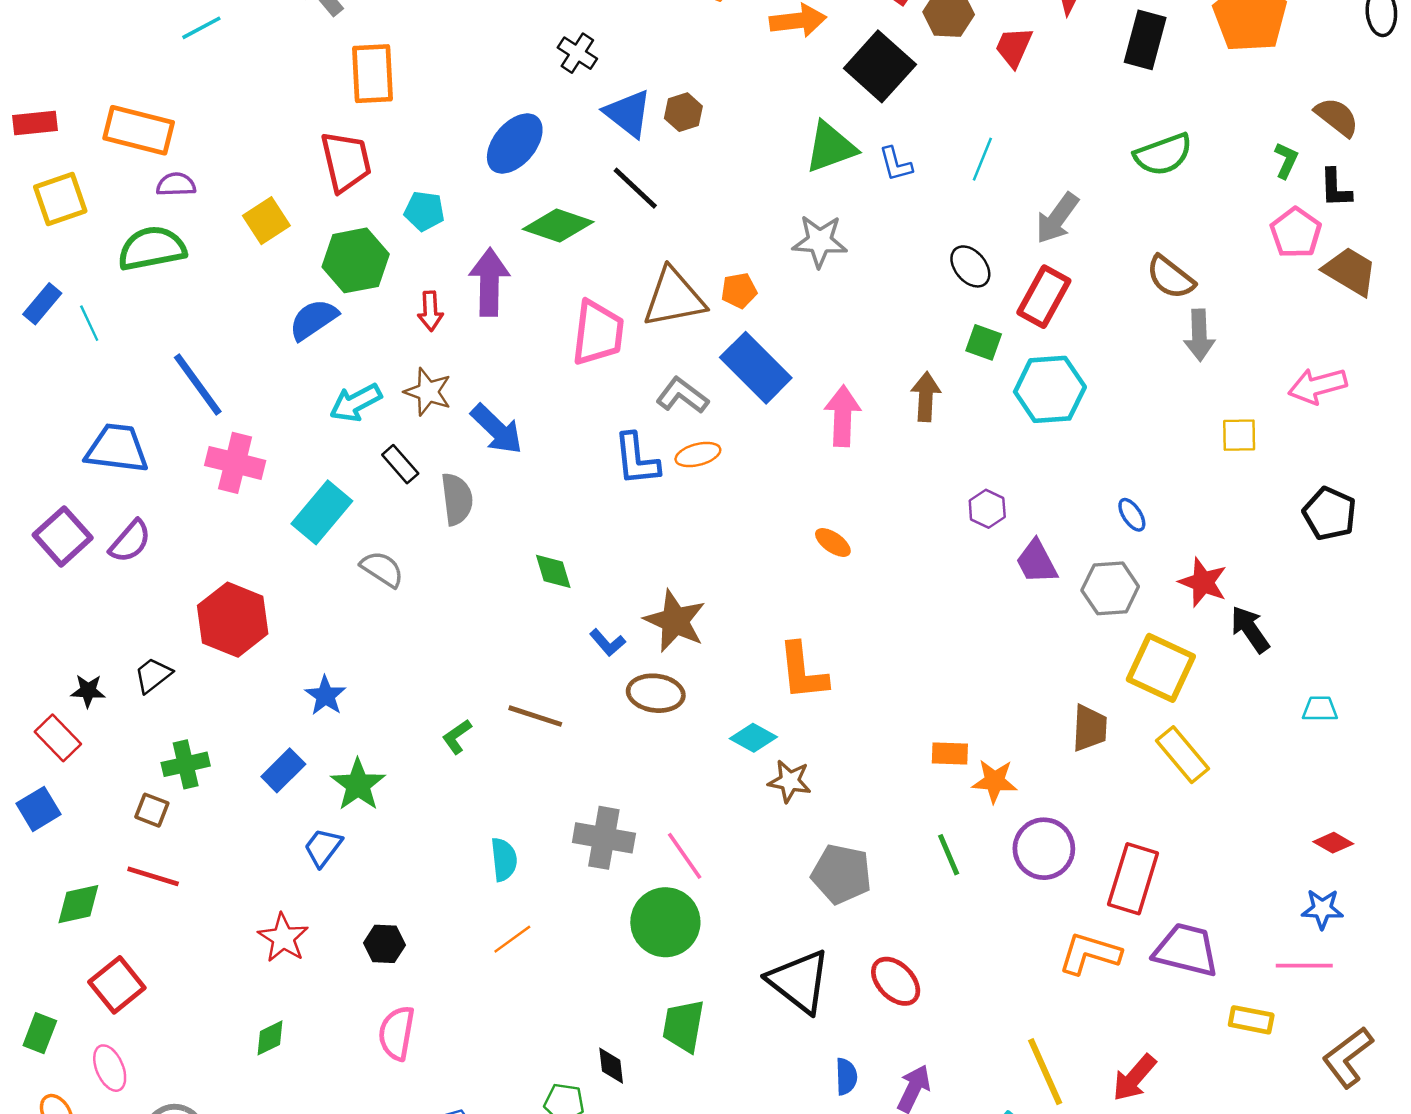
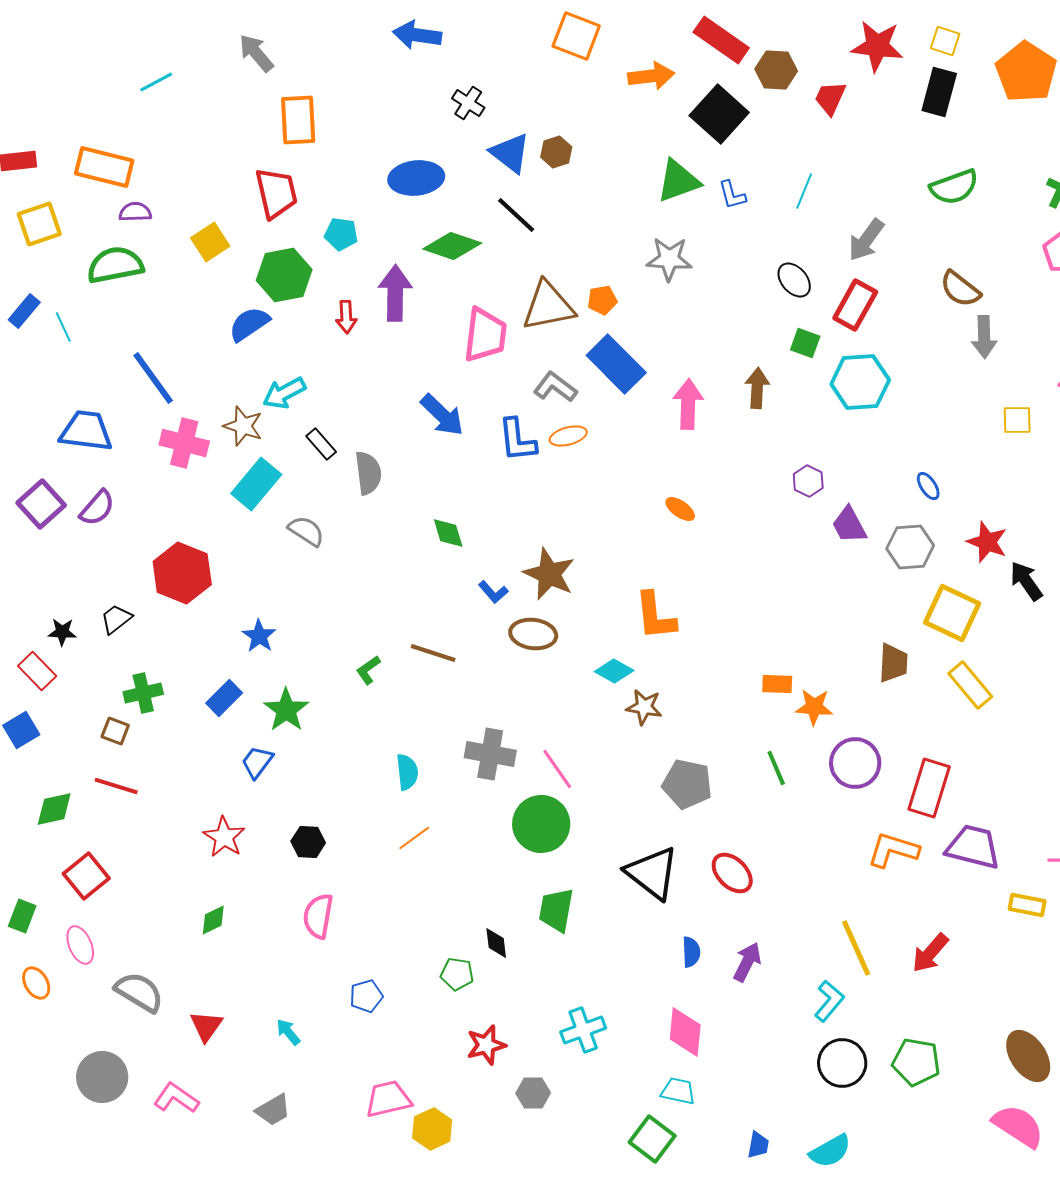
blue ellipse: (515, 144) -> (416, 178), turned 44
brown star: (428, 392) -> (243, 426), moved
blue arrow: (497, 429) -> (442, 415), moved

